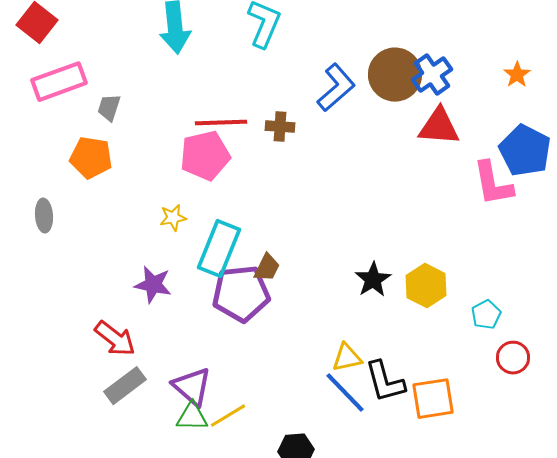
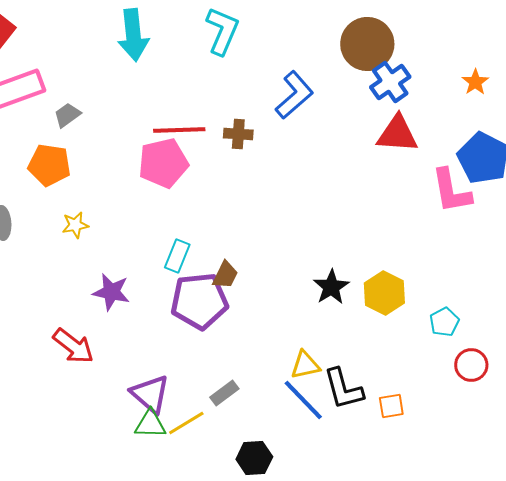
brown circle: (395, 75) -> (367, 44), moved
gray trapezoid: (109, 108) -> (67, 115), turned 36
yellow star: (173, 218) -> (75, 225), moved
cyan rectangle: (219, 249) -> (177, 256), size x0.6
gray rectangle: (125, 386) -> (224, 393), moved, size x0.7
orange square: (433, 399) -> (391, 406), size x0.6

